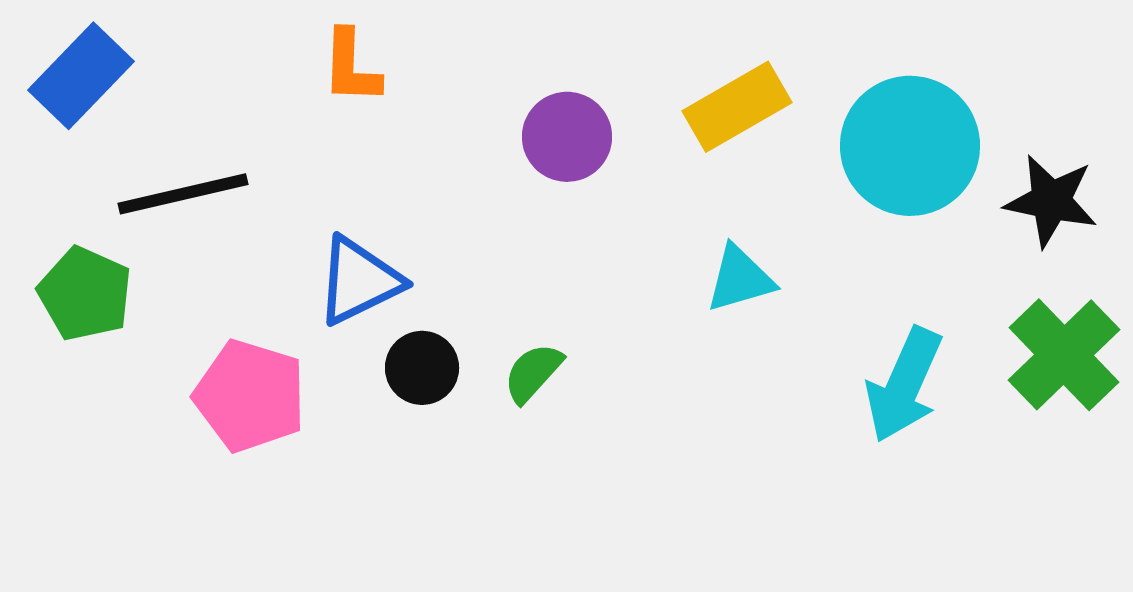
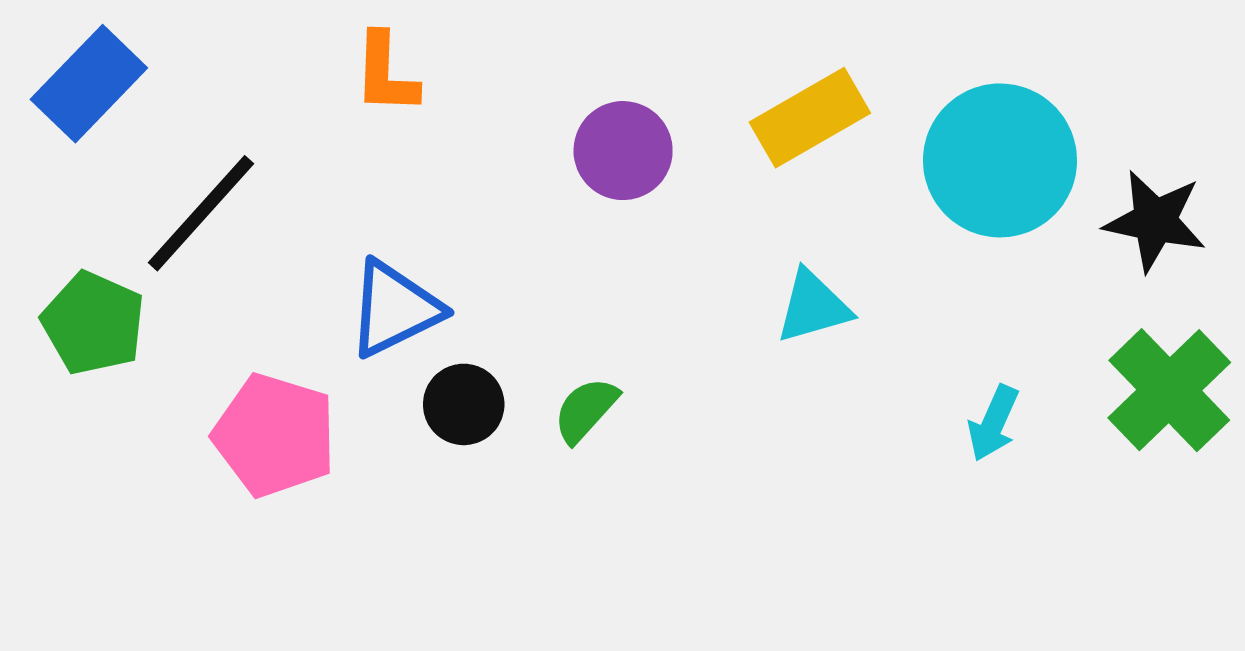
black line: (183, 194) -> (201, 213), turned -35
cyan arrow: (904, 385) -> (993, 423), size x0.6

